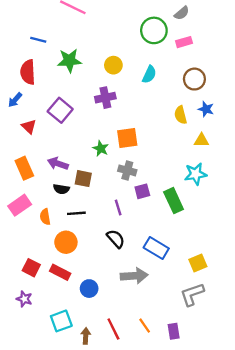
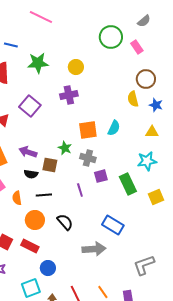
gray semicircle: (182, 13) -> (144, 21), moved
pink rectangle: (184, 42) -> (137, 47), turned 72
cyan semicircle: (149, 74) -> (114, 128), moved
yellow semicircle: (181, 115) -> (133, 99), moved
green star: (101, 148) -> (65, 148), moved
black semicircle: (116, 239) -> (65, 222), moved
yellow square: (198, 263) -> (156, 197), moved
blue circle: (89, 289) -> (48, 268), moved

